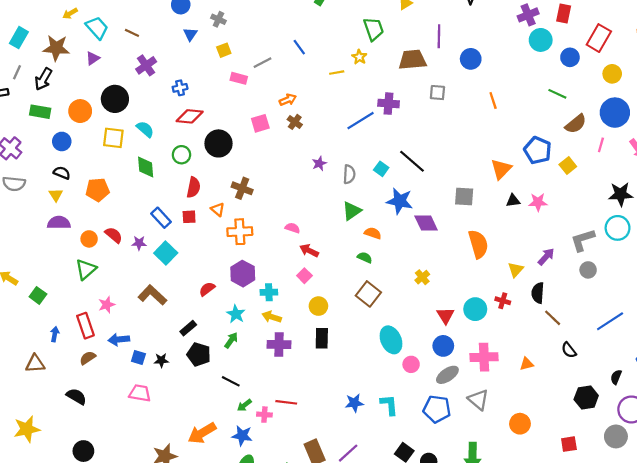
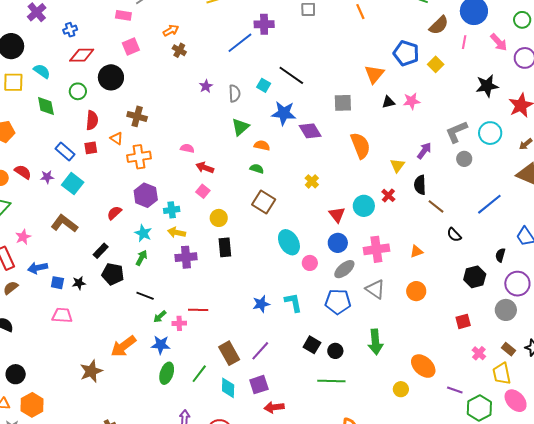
pink square: (260, 123) -> (131, 47), moved
cyan circle: (618, 228) -> (490, 133), moved
red cross: (503, 301) -> (388, 195), turned 32
orange circle: (520, 424) -> (416, 291), moved

